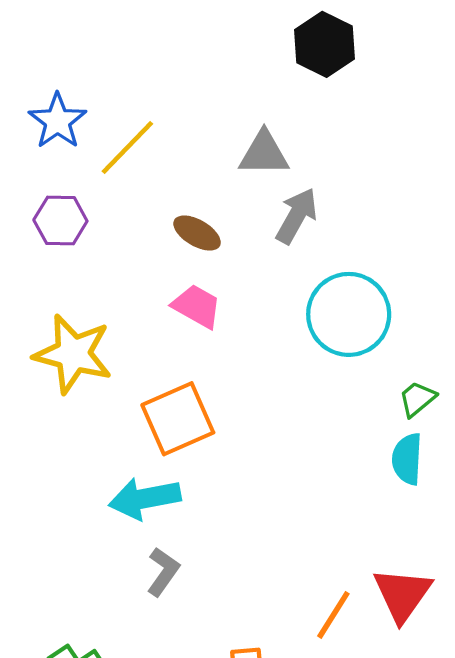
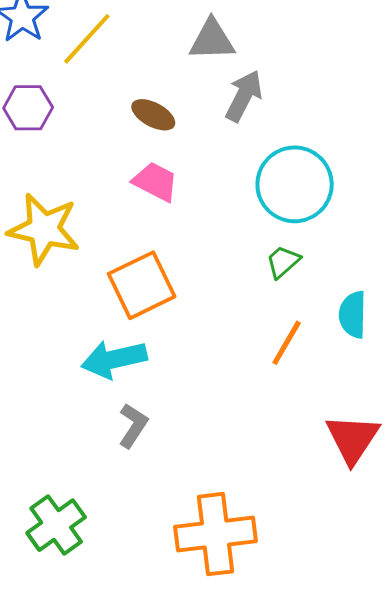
green trapezoid: (417, 399) -> (283, 262), moved
orange line: (333, 615) -> (287, 343), moved

